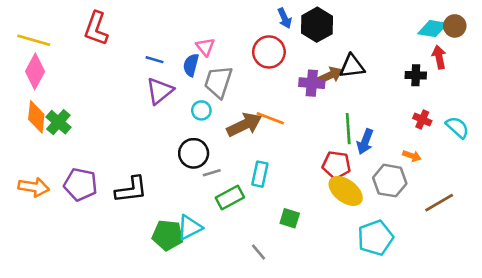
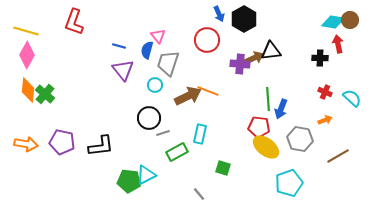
purple triangle: (160, 91) -> (123, 70), turned -30
orange arrow: (412, 156) -> (325, 120), moved, turned -40

